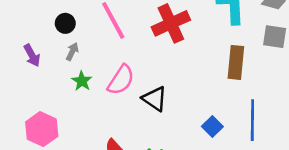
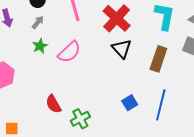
red cross: (171, 23) -> (117, 18), turned -36
black triangle: (155, 99) -> (122, 49), moved

